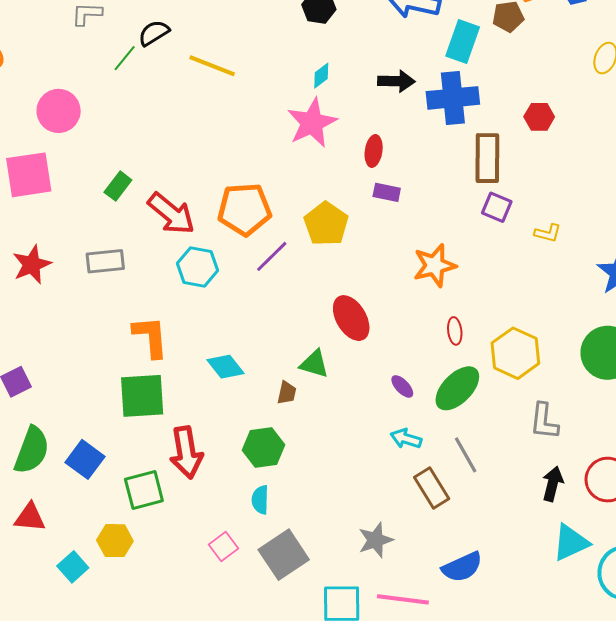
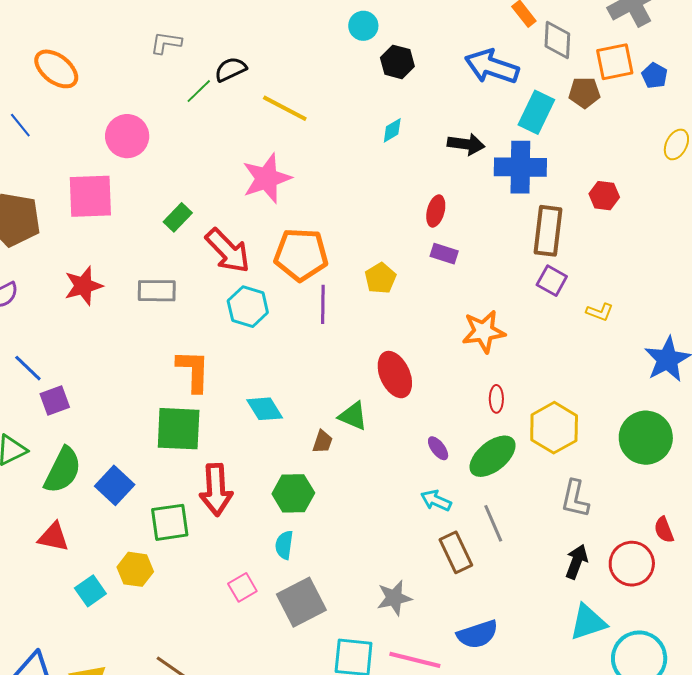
pink star: (312, 123) -> (267, 178), moved
yellow pentagon: (326, 224) -> (380, 278), size x0.7
purple line: (272, 256) -> (323, 304), turned -51

